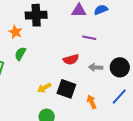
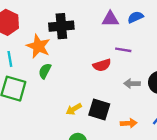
orange star: (15, 32) -> (38, 46), size x1.5
red semicircle: (71, 59) -> (102, 65), moved
orange arrow: (92, 102) -> (129, 123), turned 112

